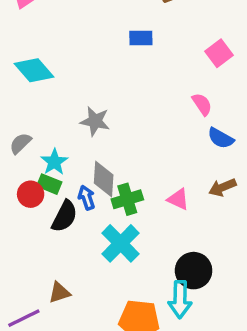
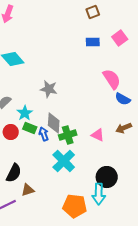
blue rectangle: (141, 38) -> (93, 42), moved
pink square: (219, 53) -> (120, 38), moved
pink semicircle: (202, 104) -> (112, 79), size x1.5
green rectangle: (49, 184) -> (30, 128), moved
black semicircle: (65, 216) -> (14, 173), moved

